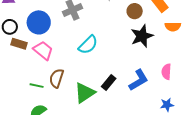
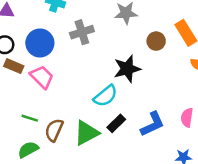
black star: (142, 36) -> (127, 69), moved
cyan semicircle: (88, 45) -> (105, 96), moved
brown semicircle: (56, 78) -> (54, 130), moved

